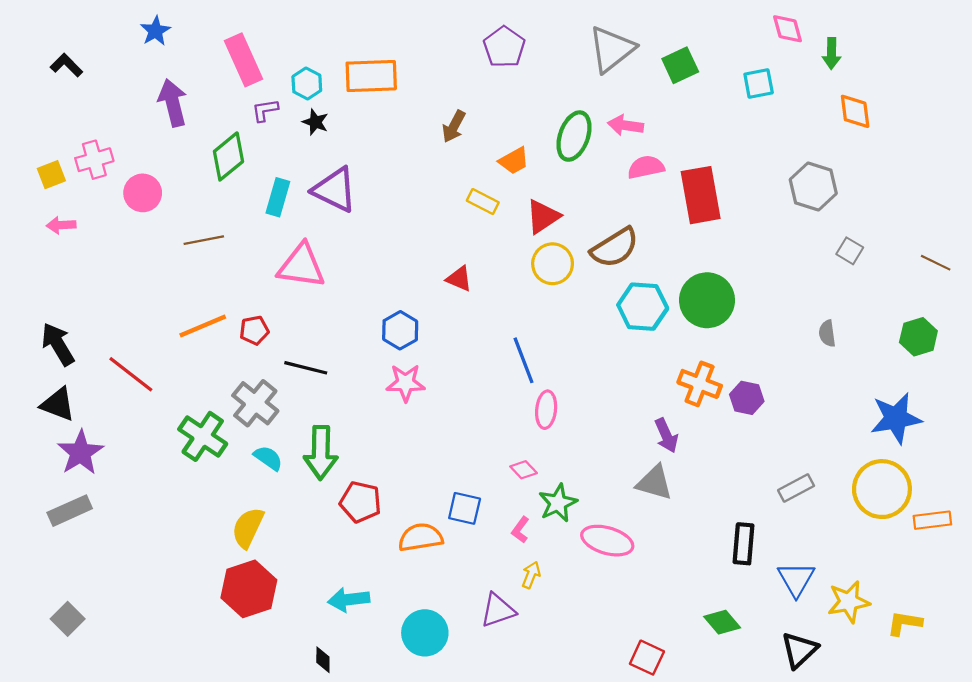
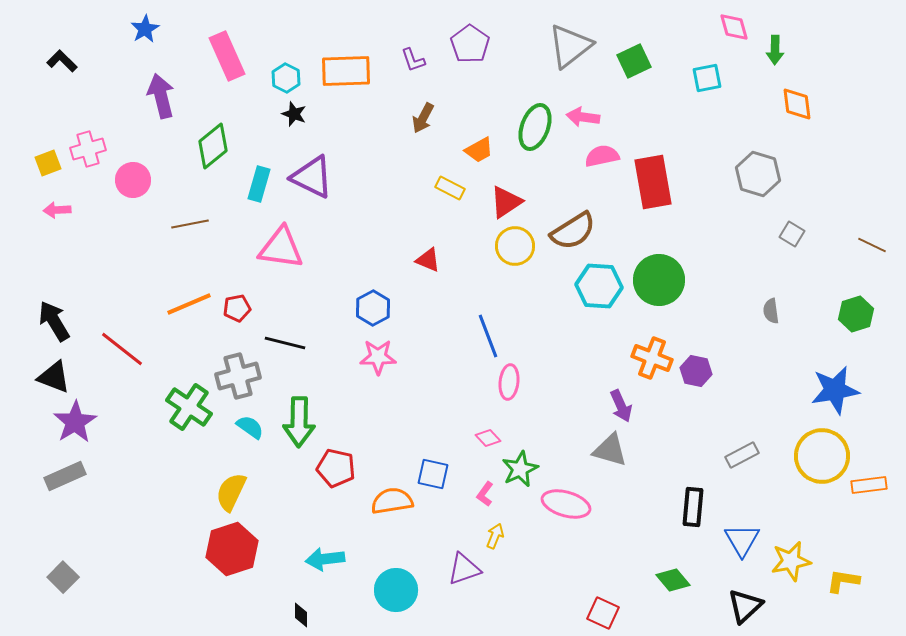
purple L-shape: (265, 110) -> (413, 60), moved, turned -100
gray cross: (255, 403) -> (238, 376), turned 36

